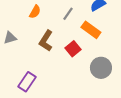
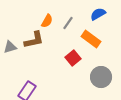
orange semicircle: (35, 12) -> (47, 21), moved
brown L-shape: (46, 41) -> (34, 40), moved, turned -135

